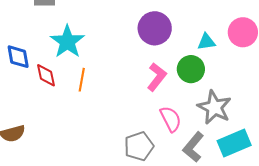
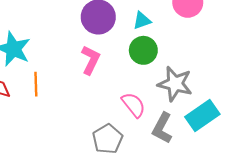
cyan triangle: (206, 42) -> (142, 21), moved
pink L-shape: (157, 77) -> (91, 60), moved

